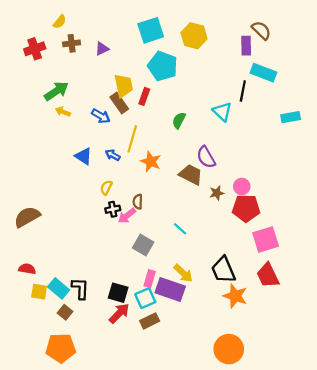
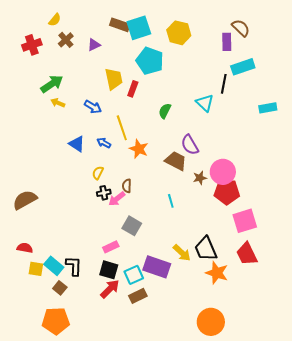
brown cross: (72, 43) -> (66, 40), turned -35
cyan rectangle: (263, 73) -> (243, 67), turned -40
brown rectangle: (119, 103) -> (120, 25), moved, turned -36
yellow line: (132, 139) -> (122, 128), turned -35
pink circle: (242, 186) -> (223, 172), size x1.6
cyan line: (180, 229) -> (171, 201), moved, turned 32
yellow arrow: (183, 273) -> (182, 253), moved
pink rectangle: (150, 279) -> (111, 247), moved, turned 49

